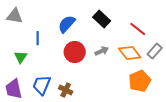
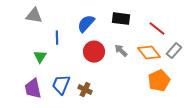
black rectangle: (102, 19) -> (121, 19), turned -36
gray arrow: (102, 51) -> (121, 51), turned -112

